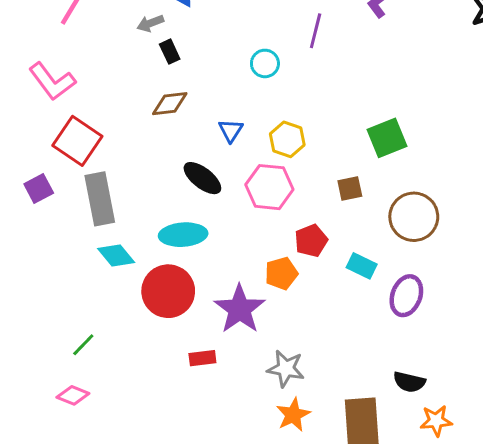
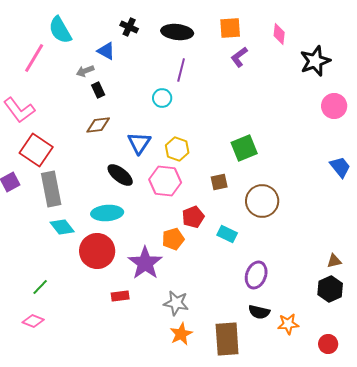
purple line: (316, 31) -> (181, 70), moved
blue triangle: (231, 130) -> (139, 143), size x1.4
purple ellipse: (406, 296) -> (256, 275), moved
orange star: (436, 421) -> (288, 324), moved

